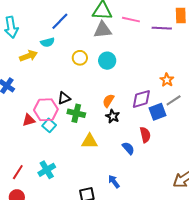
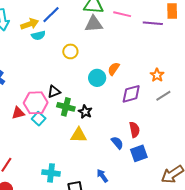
yellow arrow: (29, 56) -> (30, 24), moved
cyan circle: (107, 61) -> (97, 78), moved
orange semicircle: (108, 101) -> (114, 69), moved
blue square: (157, 112) -> (139, 153), moved
black star: (113, 116) -> (85, 112), moved
cyan cross: (47, 170) -> (51, 173), moved, turned 36

